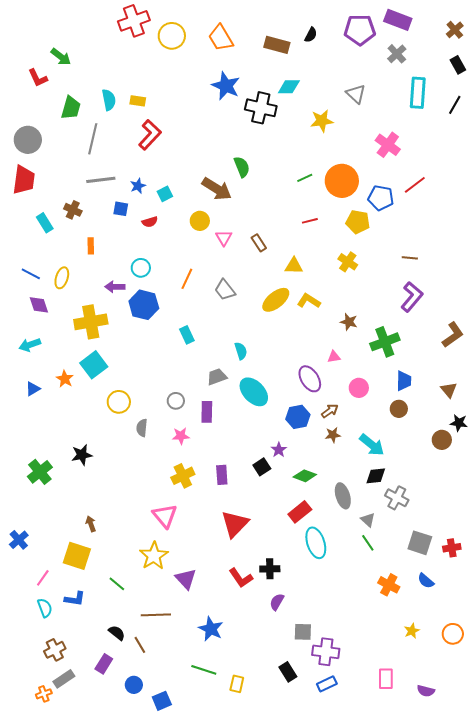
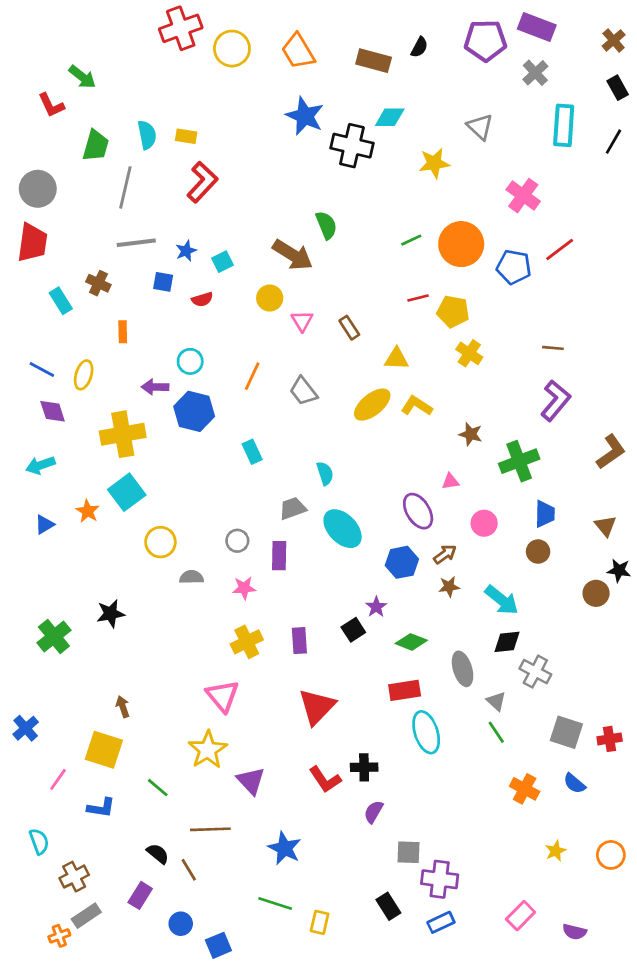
yellow pentagon: (358, 222) -> (453, 312), moved
gray semicircle: (142, 428) -> (191, 577), turned 84
red rectangle: (300, 512) -> (405, 690), turned 30
cyan semicircle: (45, 608) -> (39, 841), moved
pink rectangle: (386, 679) -> (521, 916), turned 45

